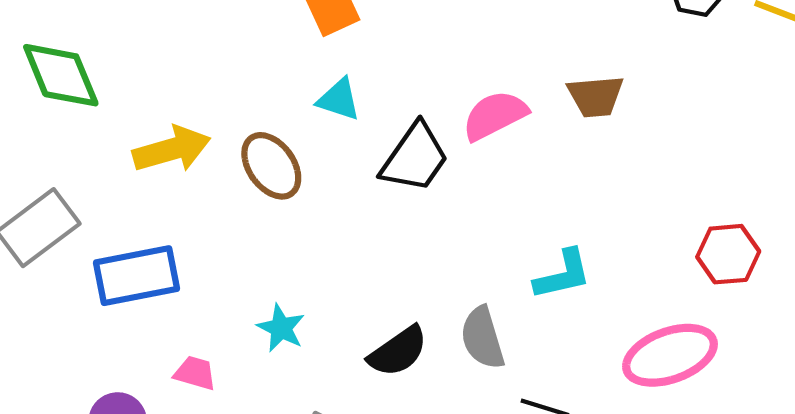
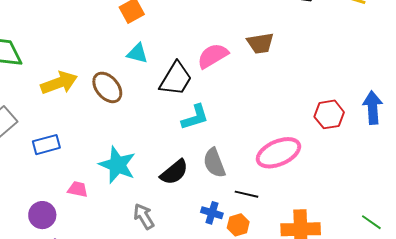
cyan L-shape: (563, 275) -> (195, 117), moved
blue rectangle: (137, 276) -> (46, 145), size x0.7
cyan star: (281, 328) -> (117, 165), size x1.6
pink ellipse: (670, 355) -> (278, 153), moved

